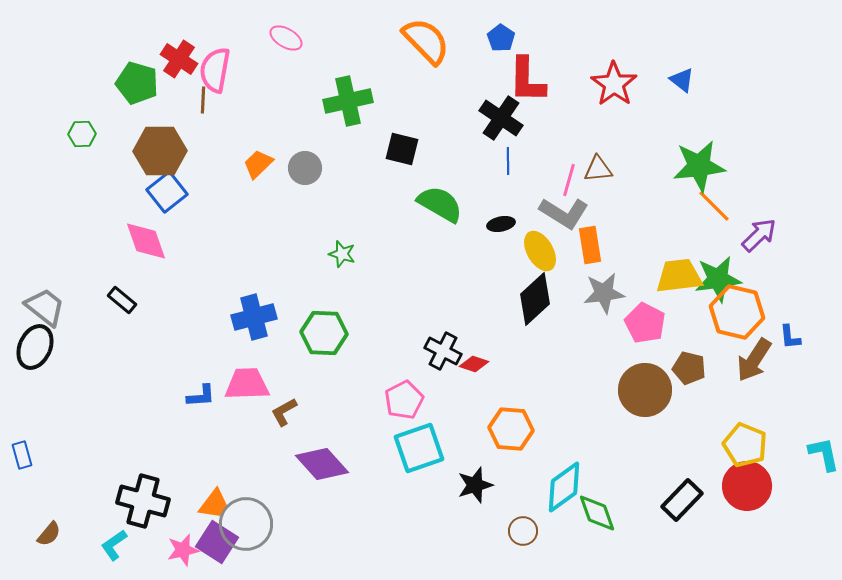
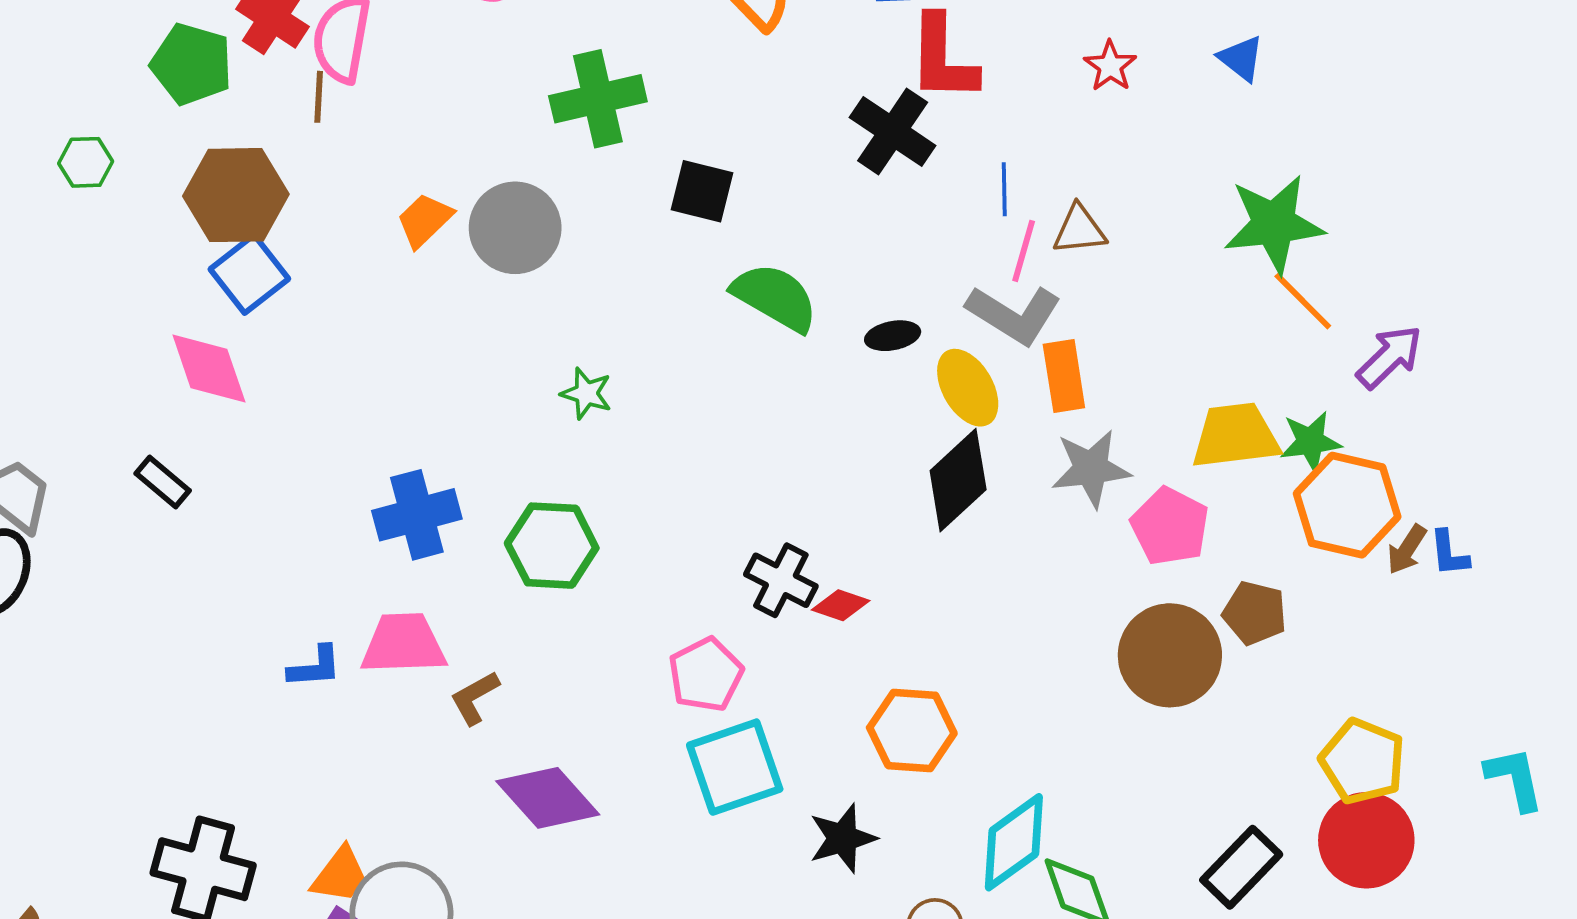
red star: (614, 84) -> (1110, 66), size x0.6
blue line: (508, 161) -> (1004, 189), moved
gray circle: (305, 168) -> (515, 228), size x1.4
green star: (718, 279) -> (1310, 442), size x0.7
brown arrow: (754, 360) -> (1407, 549), moved, size x0.6

